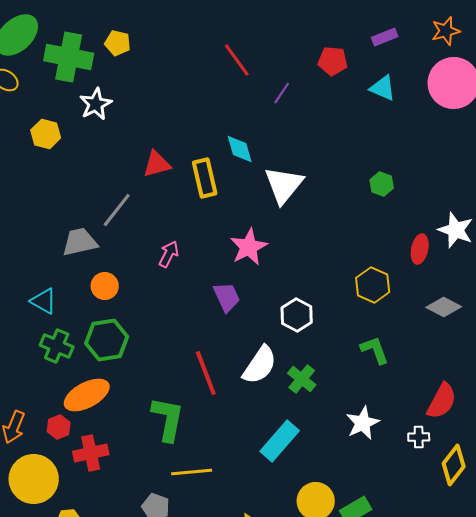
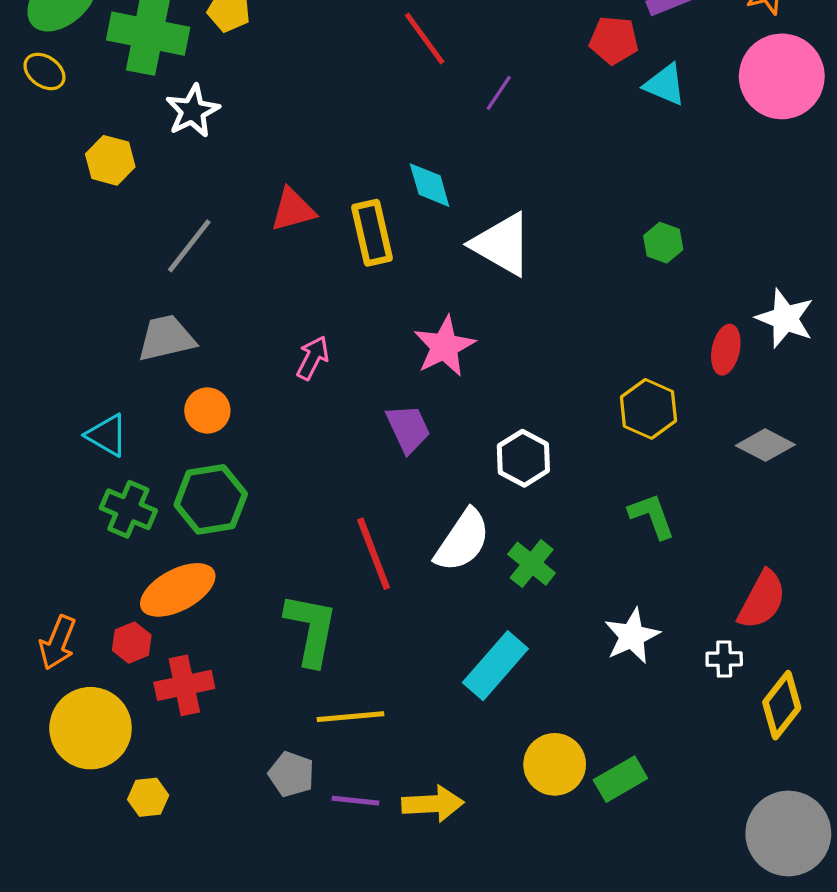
red pentagon: (333, 61) -> (614, 40), moved
white triangle: (284, 185) -> (502, 244), turned -39
gray line: (117, 210) -> (189, 246), moved

